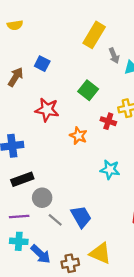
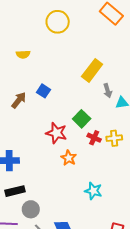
red star: (47, 110) -> (56, 133), moved
red cross: (108, 121) -> (94, 138), moved

